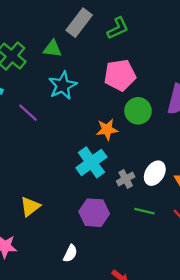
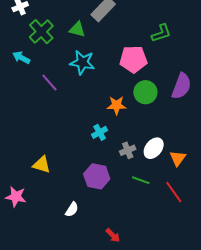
green L-shape: (118, 28) -> (161, 33), moved
cyan star: (63, 85) -> (82, 62), turned 30
cyan cross: (91, 162) -> (100, 132), size x0.6
yellow triangle: (30, 207) -> (42, 165), turned 48

